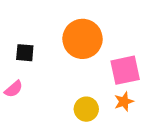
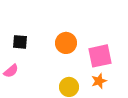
orange circle: (83, 39) -> (66, 43), moved, size x0.7

